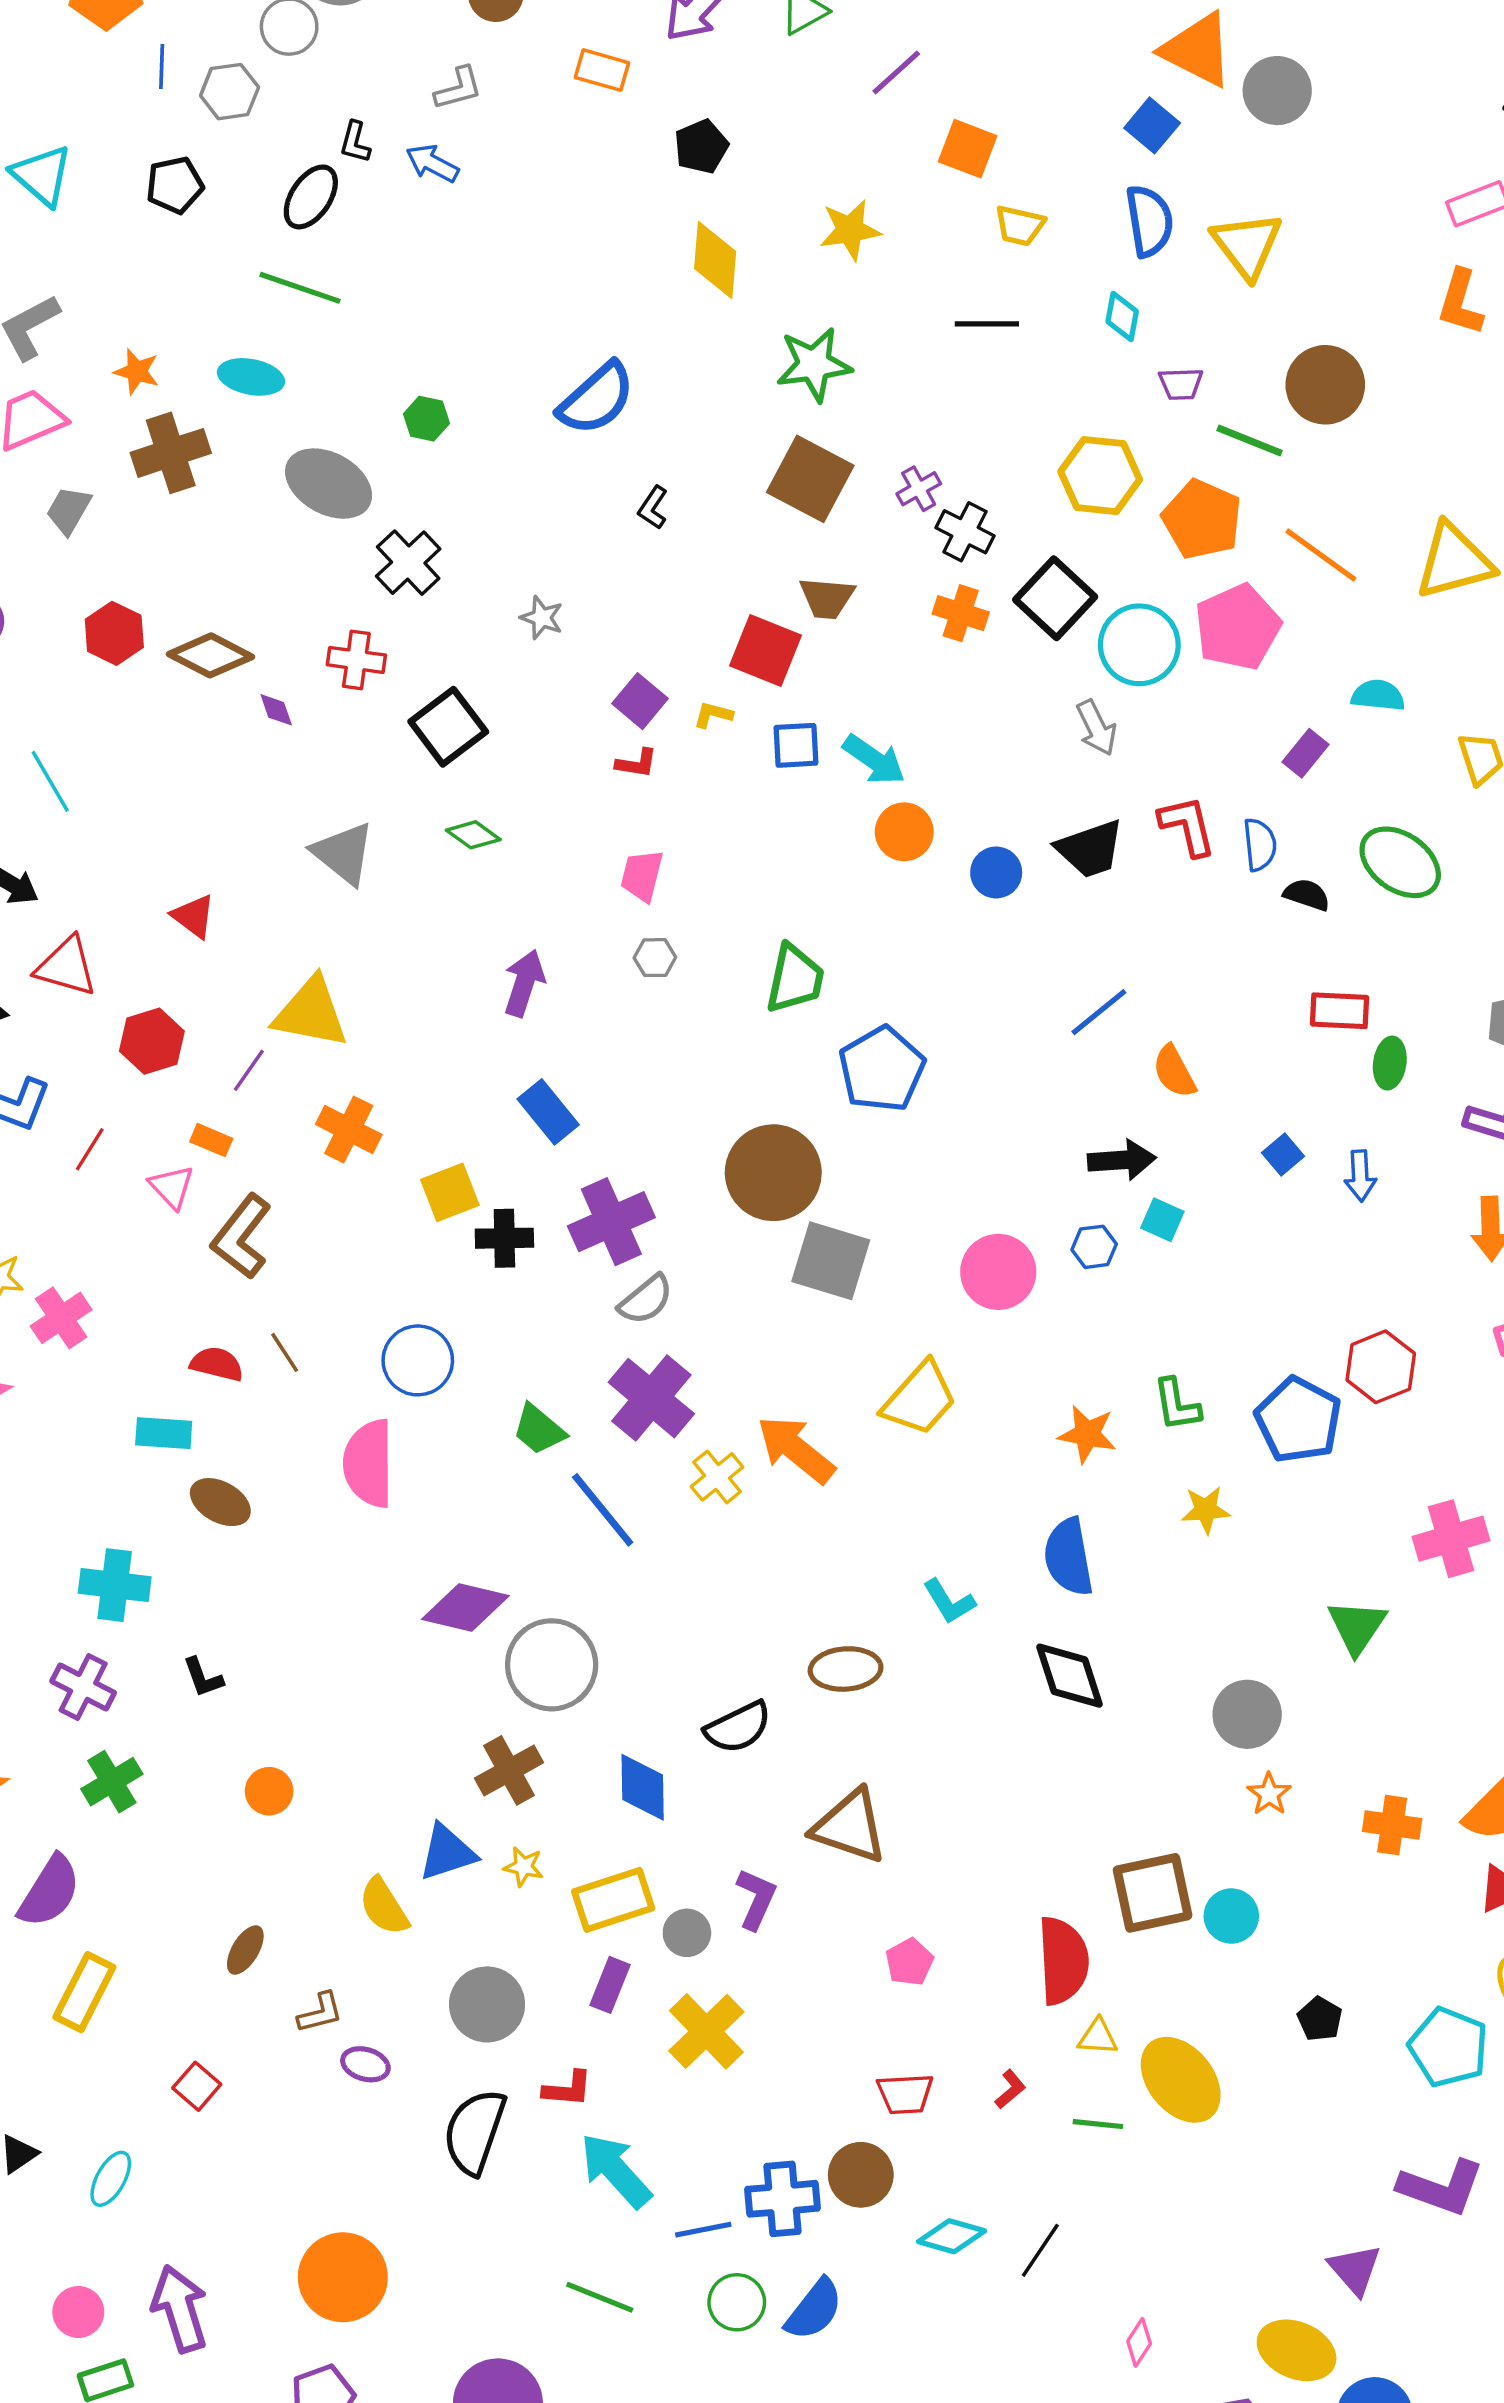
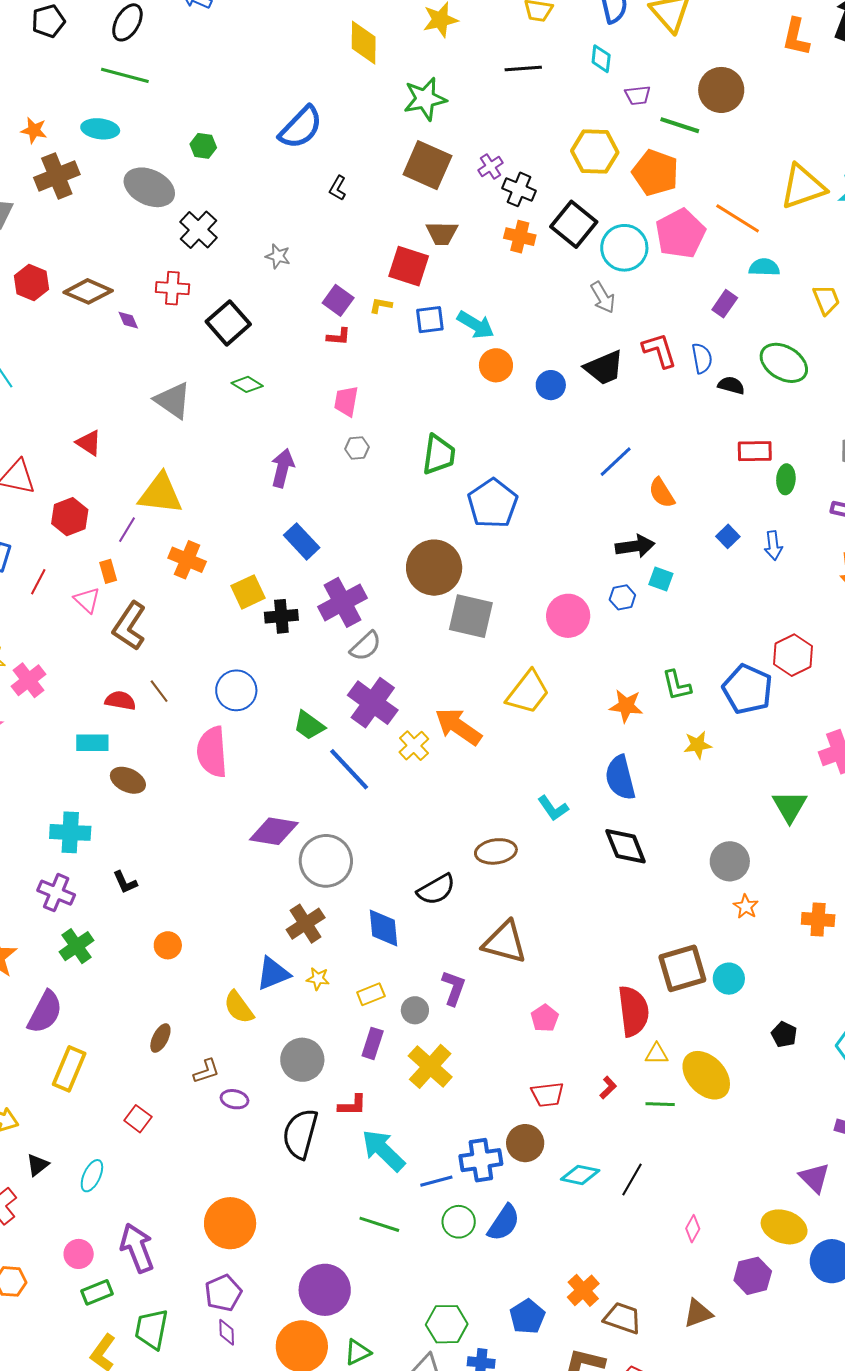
orange line: (1321, 555) -> (738, 218), moved
orange rectangle: (211, 1140) -> (108, 571), turned 55
yellow rectangle: (613, 1900) -> (371, 994), size x0.6

